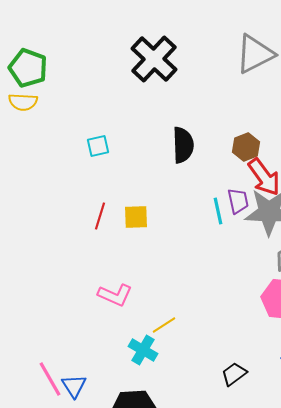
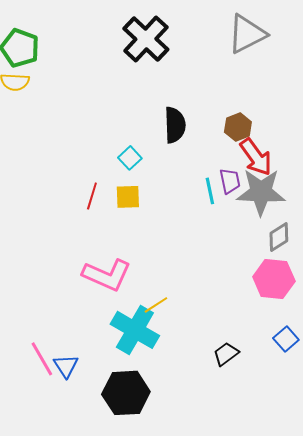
cyan square: (98, 146) -> (130, 158), moved, turned -30
pink L-shape: (115, 295) -> (107, 275), size x1.4
cyan cross: (143, 350) -> (135, 330), size x1.6

